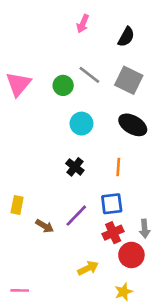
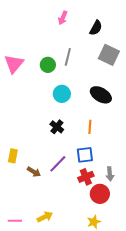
gray line: (89, 75) -> (68, 57), turned 66
gray square: (129, 80) -> (109, 55), moved
yellow arrow: (88, 268) -> (45, 217), moved

